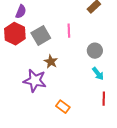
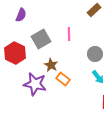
red hexagon: (15, 34) -> (15, 53), moved
orange rectangle: (63, 107) -> (63, 79), moved

